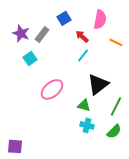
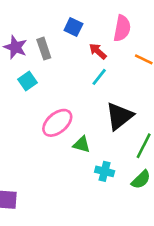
blue square: (64, 18) -> (73, 27), turned -32
gray rectangle: (42, 34) -> (44, 49), turned -56
green triangle: (84, 105) -> (82, 144), moved

